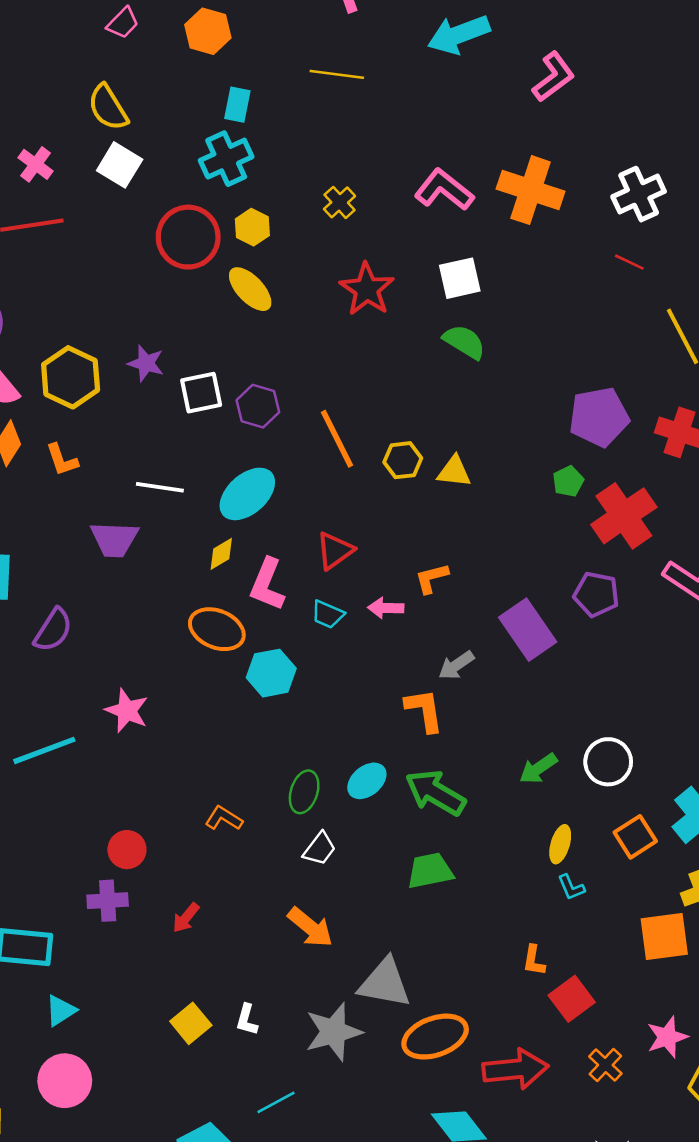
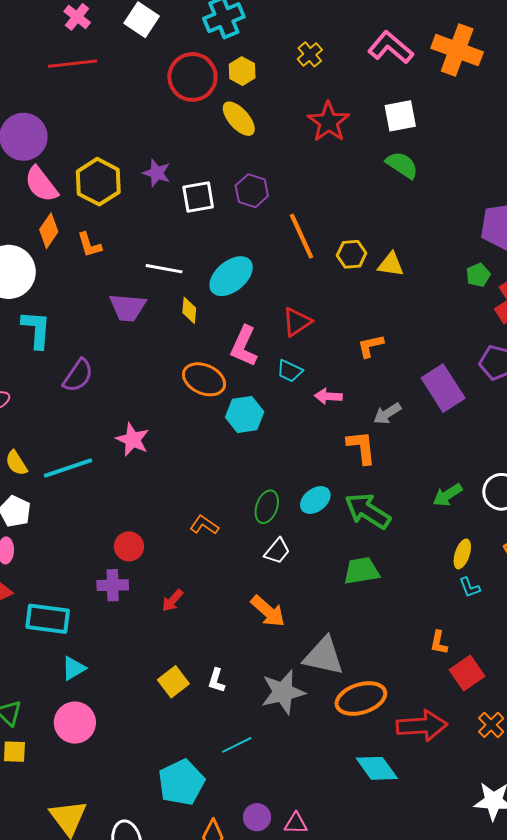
purple hexagon: (258, 406) -> (252, 191), moved
yellow diamond: (221, 554) -> (189, 310), moved, turned -56
pink arrow: (386, 608) -> (328, 396), moved

